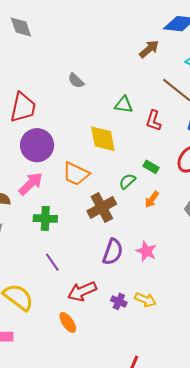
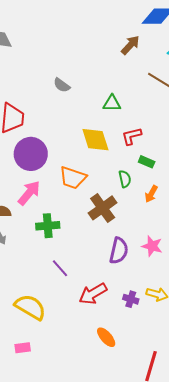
red L-shape: (154, 121) -> (132, 136), moved, turned 65
green semicircle: (127, 181) -> (125, 179), turned 126
orange ellipse: (68, 322) -> (106, 337), moved

